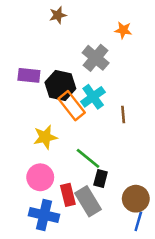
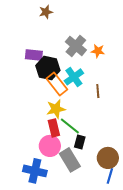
orange star: (123, 30) -> (98, 51), moved
purple rectangle: (29, 75) -> (34, 55), moved
yellow star: (45, 137) -> (56, 109), moved
pink circle: (40, 177) -> (50, 146), moved
red rectangle: (68, 195) -> (54, 128), moved

